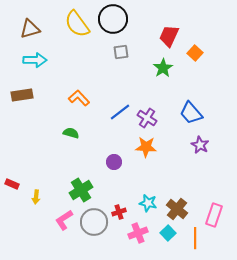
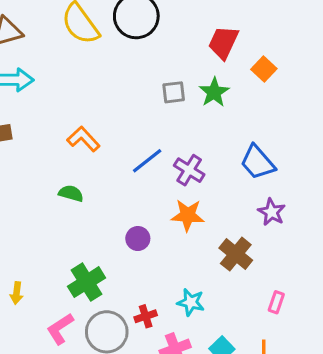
gray square: (121, 52) -> (174, 92), moved
brown cross: (177, 209) -> (236, 254), moved
pink rectangle: (214, 215) -> (276, 302), moved, size x0.6

